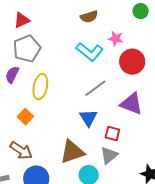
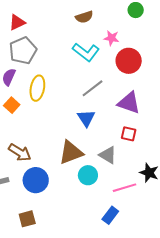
orange square: (25, 117) -> (12, 105), moved
red square: (112, 133) -> (129, 134), moved
gray triangle: (109, 155) -> (108, 155), turned -48

